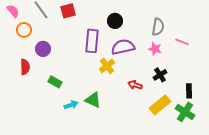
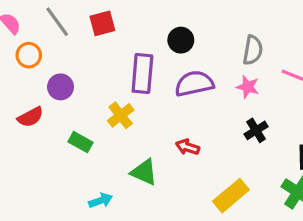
yellow cross: (107, 66) -> (121, 115), moved
red semicircle: (25, 67) -> (30, 117), turned 63
red arrow: (135, 85) -> (188, 147), moved
cyan arrow: (71, 105) -> (101, 201), moved
yellow rectangle: (160, 105) -> (231, 196), moved

